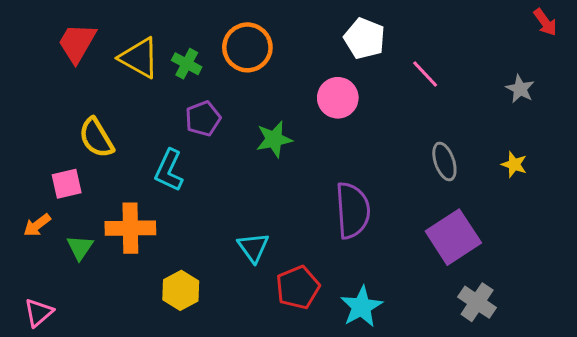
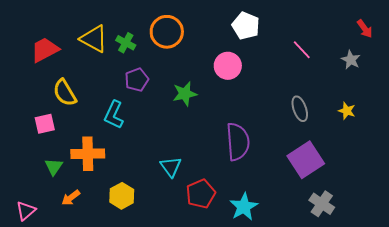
red arrow: (545, 22) -> (365, 29), moved
red trapezoid: (77, 43) -> (45, 50), moved, turned 32
pink line: (425, 74) -> (302, 50), moved
orange arrow: (37, 225) -> (71, 198), moved

